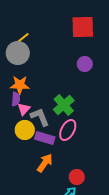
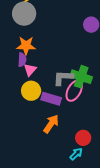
green cross: (64, 105) -> (81, 77), moved, turned -30
gray L-shape: (40, 117) -> (63, 78), moved, turned -65

